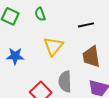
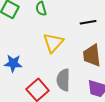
blue star: (15, 56) -> (13, 63), moved

